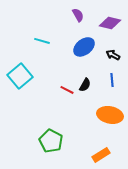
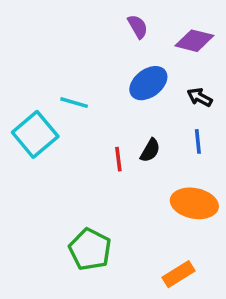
cyan line: (42, 41) -> (74, 103), moved
red line: (67, 90) -> (118, 159), turned 56

